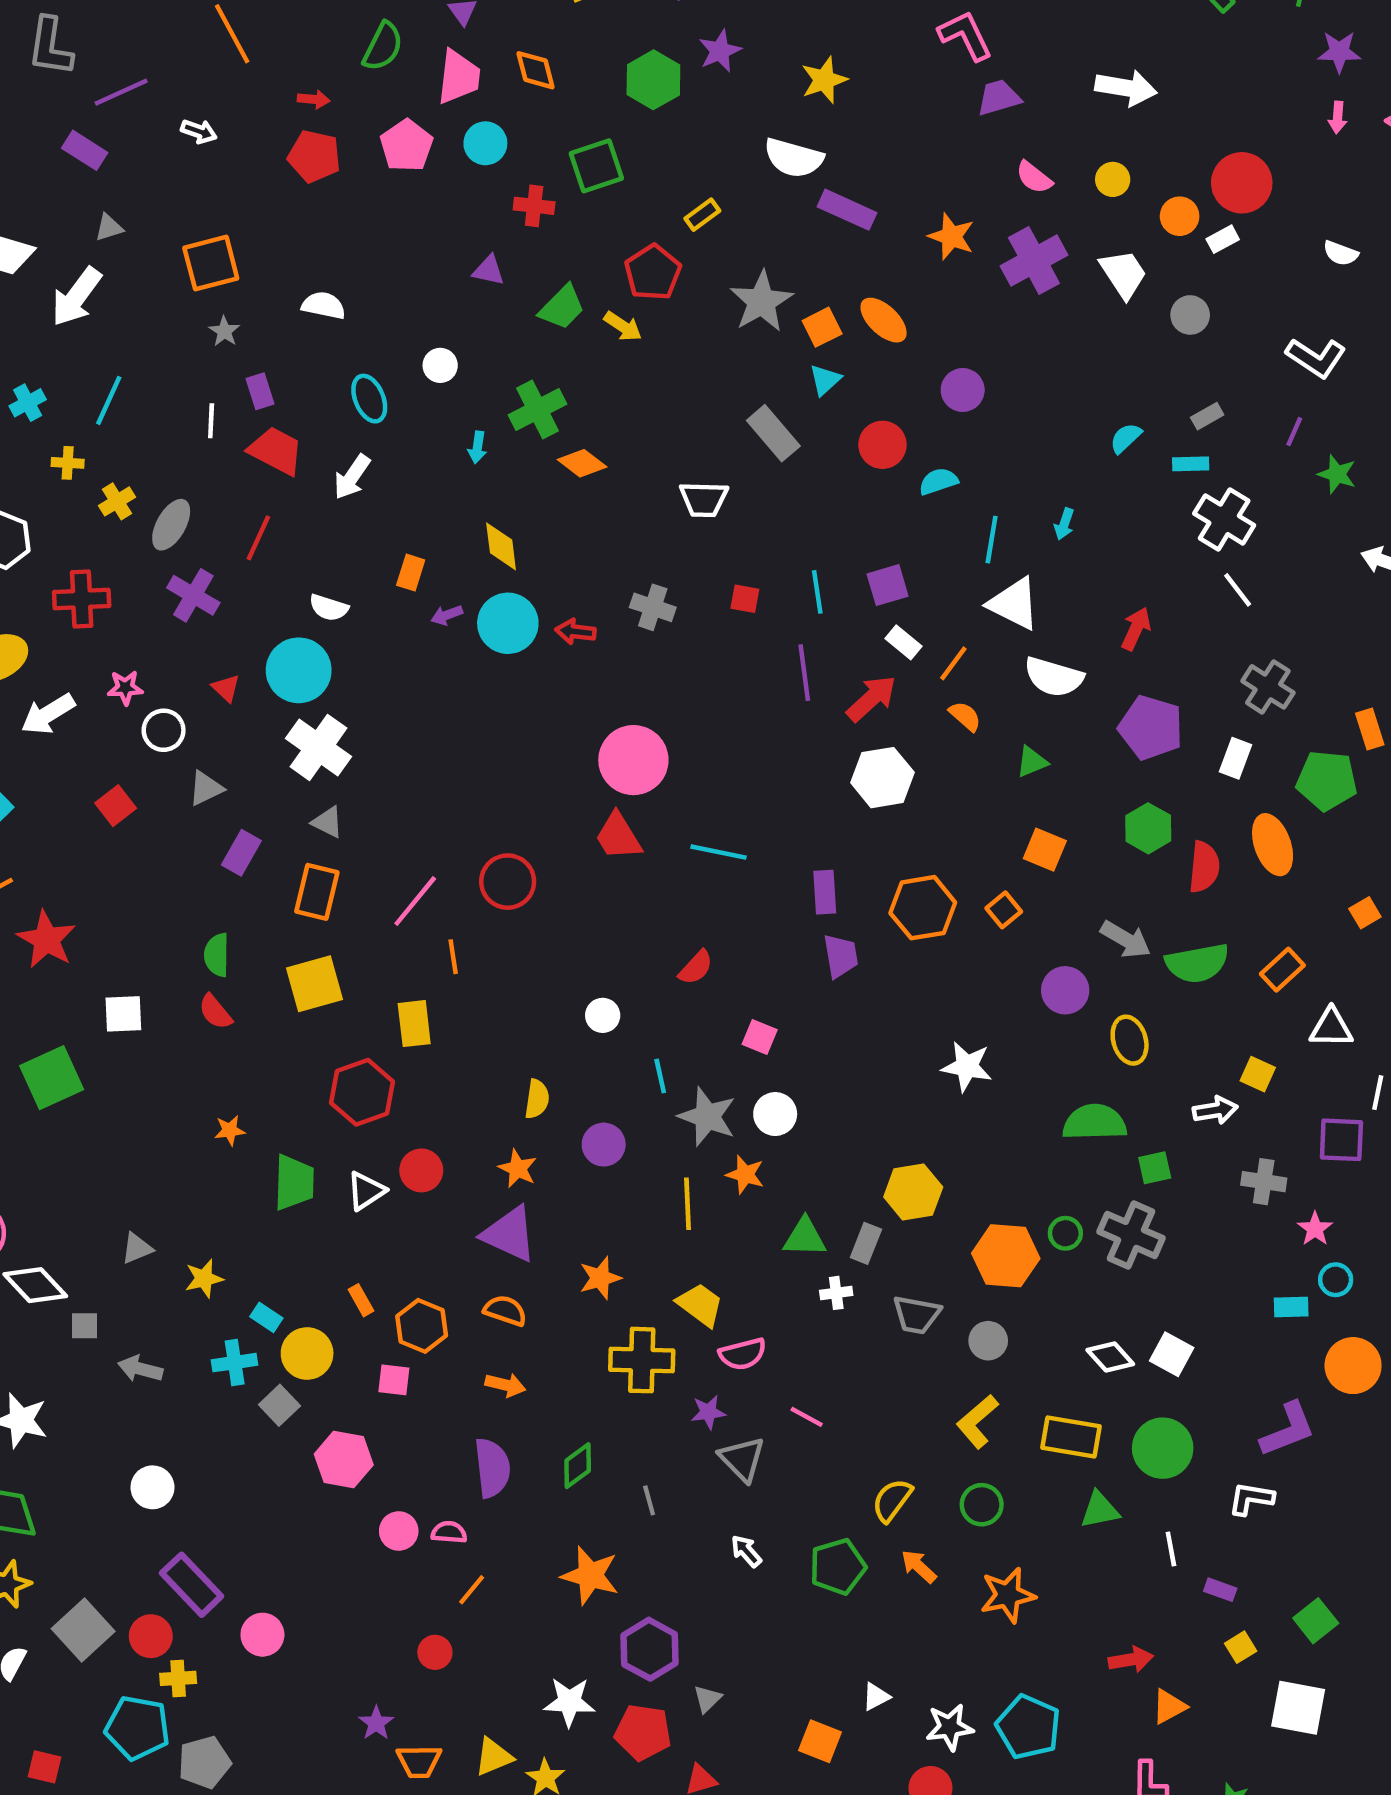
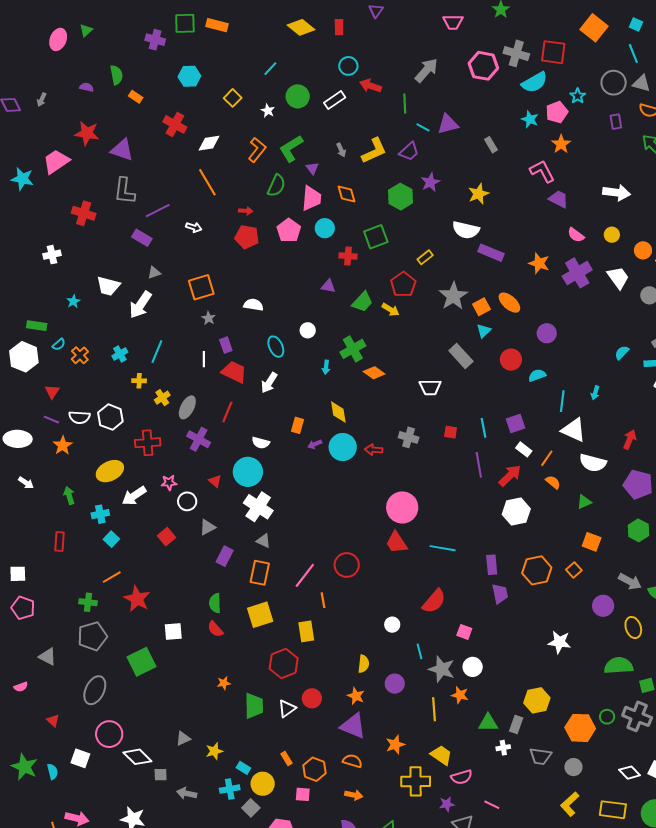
purple trapezoid: (999, 98) -> (559, 199), turned 45
red semicircle: (696, 967) -> (434, 601), size x1.5

